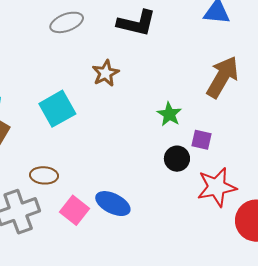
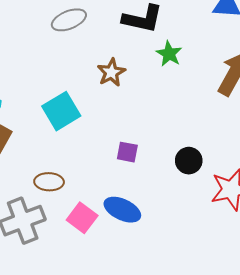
green star: (169, 114) -> (169, 54), moved
purple square: (201, 140) -> (127, 152), moved

